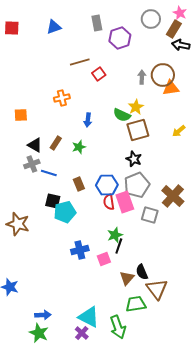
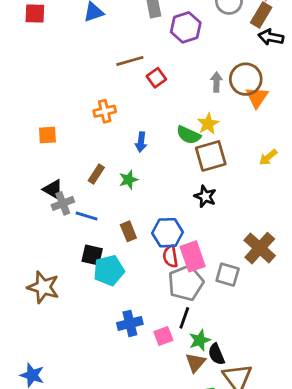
orange triangle: (171, 88) -> (257, 97), turned -48
black triangle: (35, 145) -> (53, 189), moved
gray pentagon: (137, 185) -> (186, 283), moved
green star: (115, 235) -> (200, 340), moved

